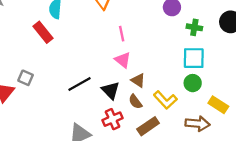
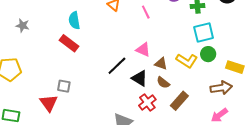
pink line: (122, 34) -> (146, 12), moved
black line: (80, 84) -> (117, 66), moved
yellow L-shape: (165, 100) -> (187, 61), moved

